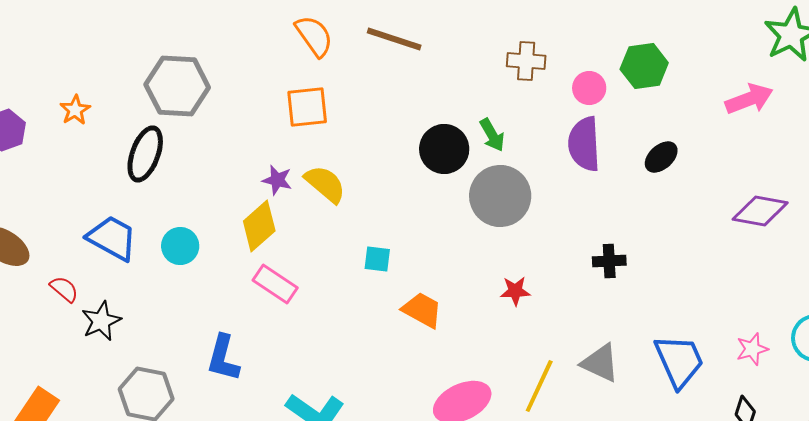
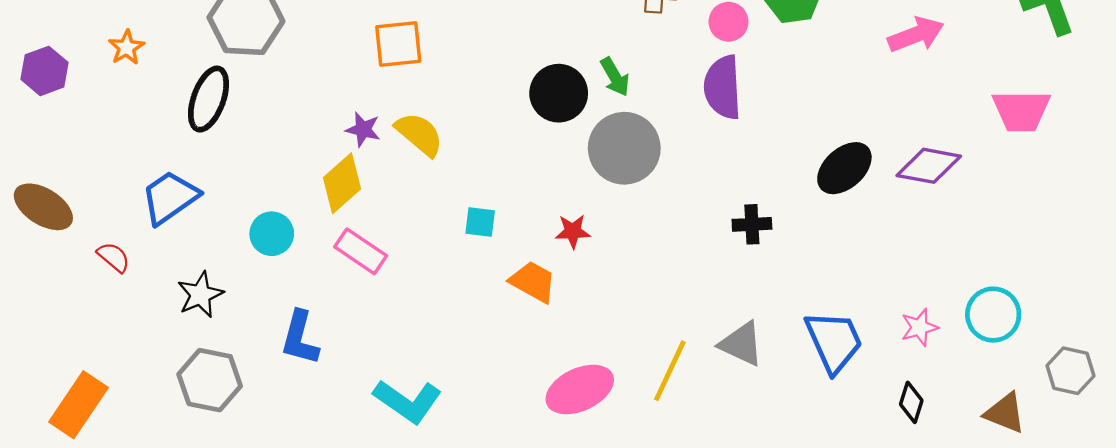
black ellipse: (661, 157) -> (844, 168), moved, size x1.4
blue trapezoid: (112, 238) -> (170, 197), turned -64
cyan circle: (180, 246) -> (272, 234), moved
red star: (515, 291) -> (573, 231), moved
black star: (101, 321) -> (200, 295), moved

